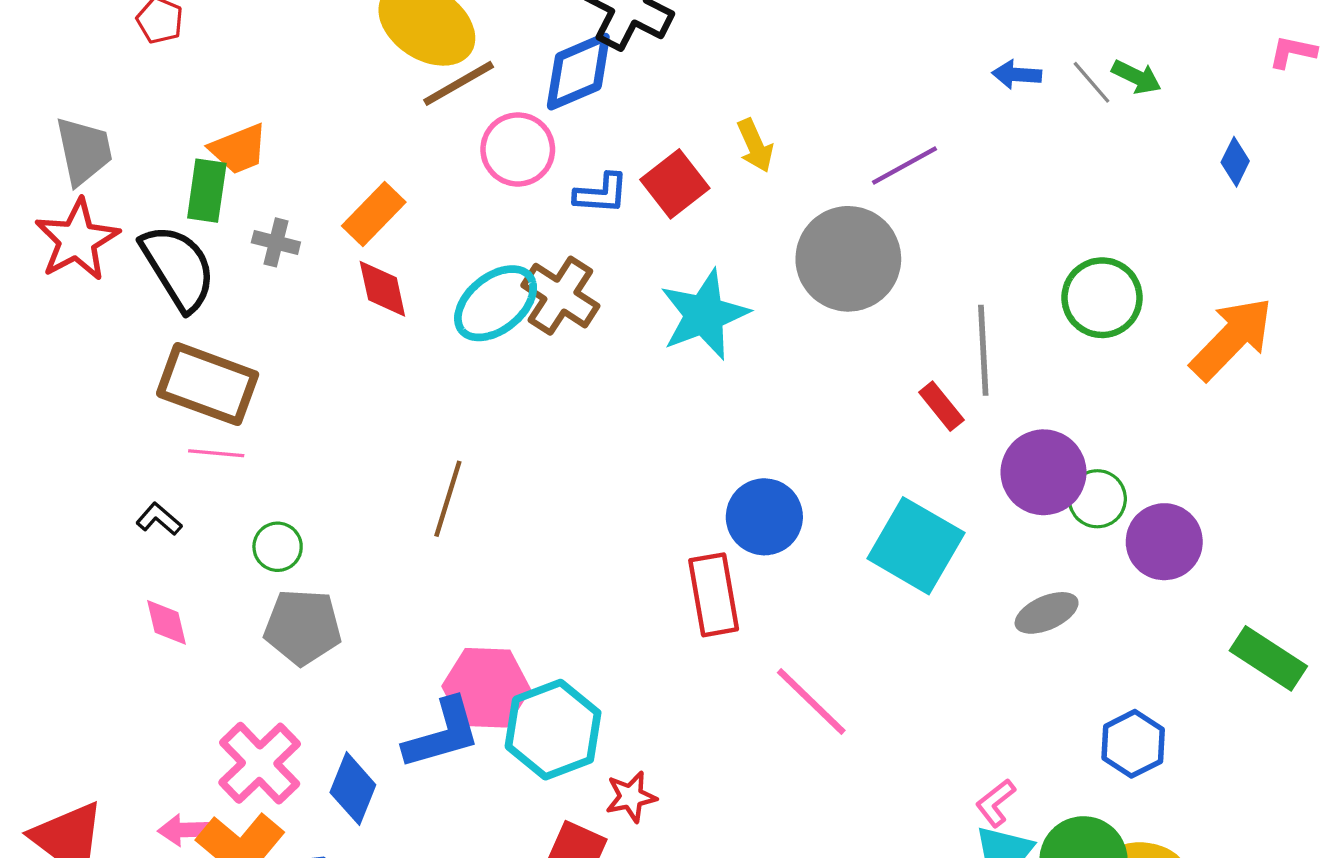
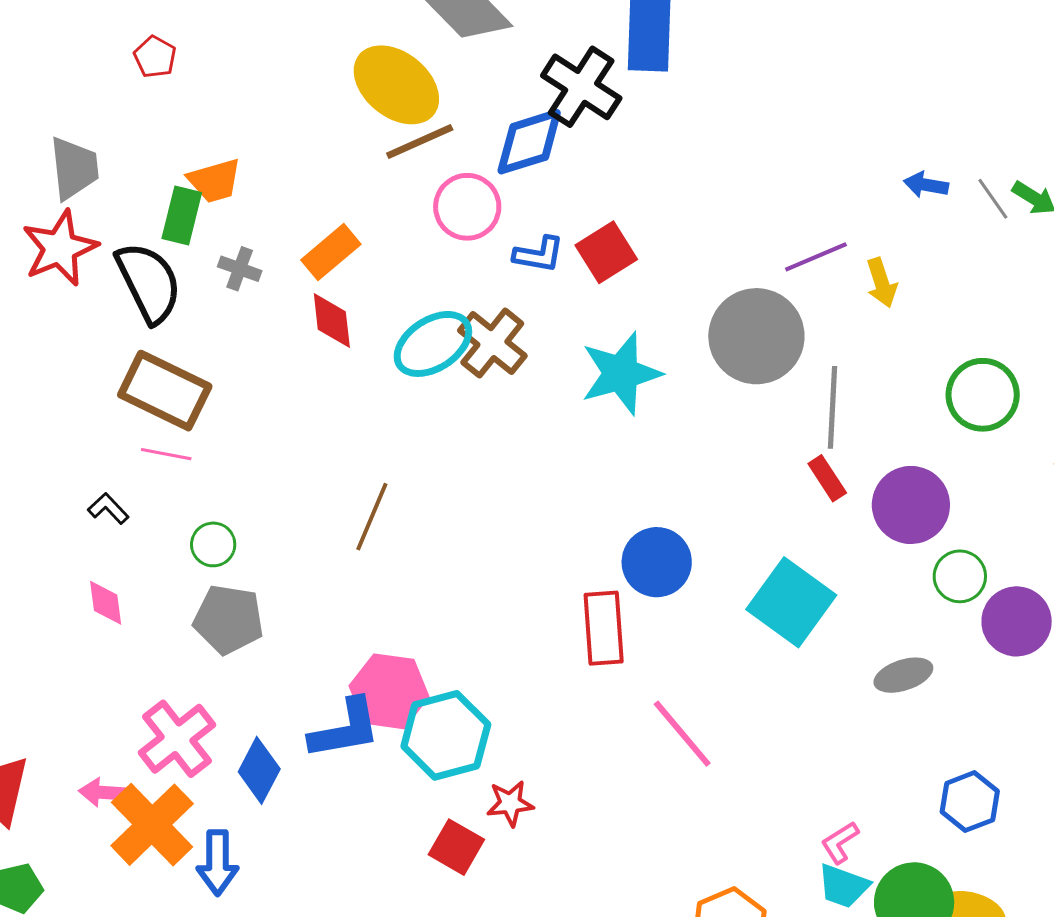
yellow arrow: (755, 145) -> (882, 283), moved
gray line: (983, 350) -> (833, 407), moved
purple circle: (1044, 472) -> (911, 505), moved

